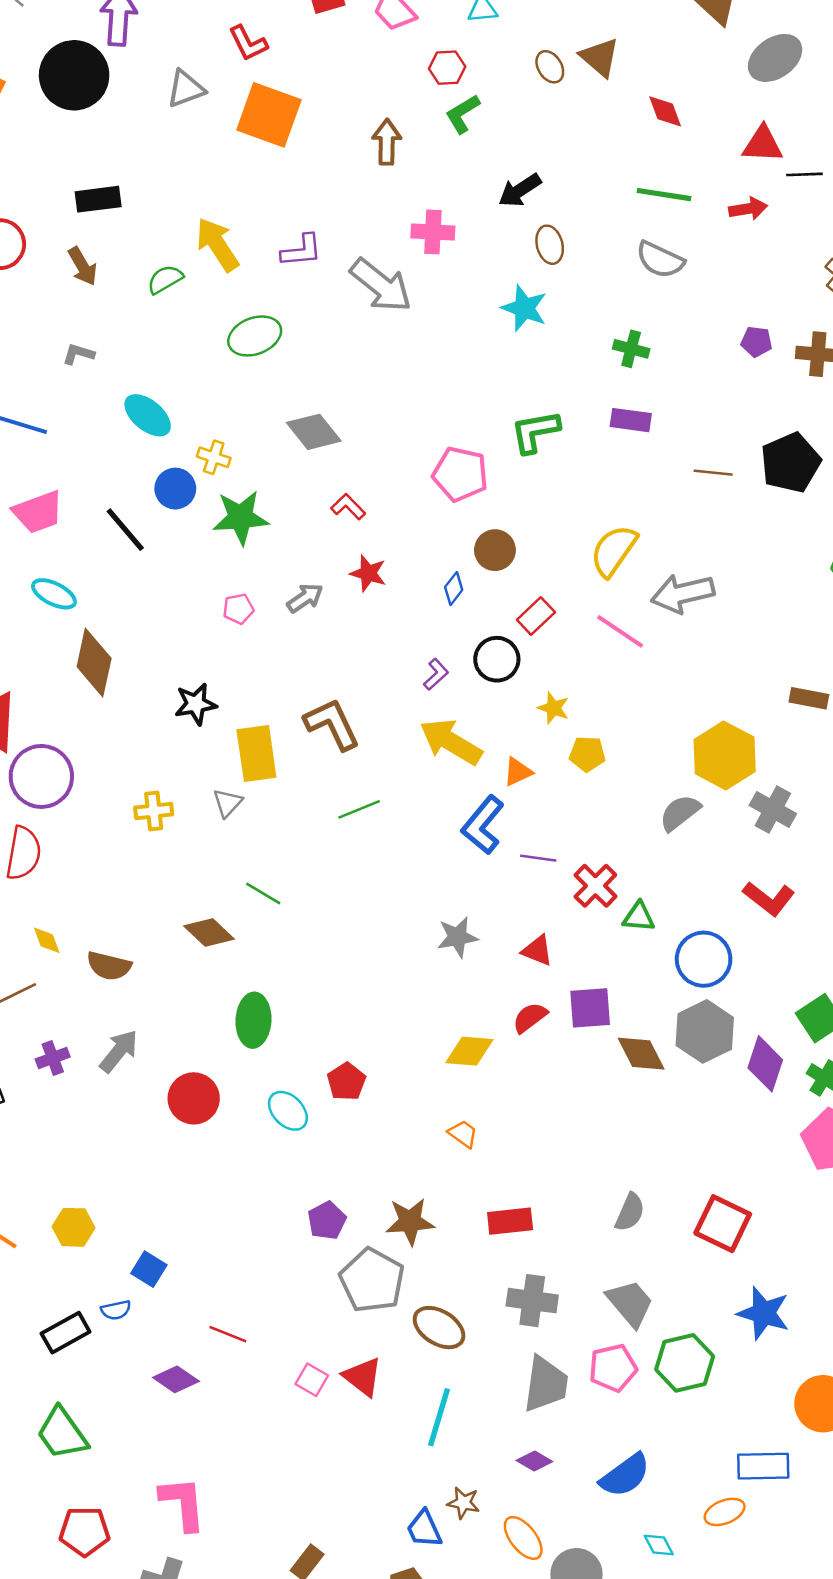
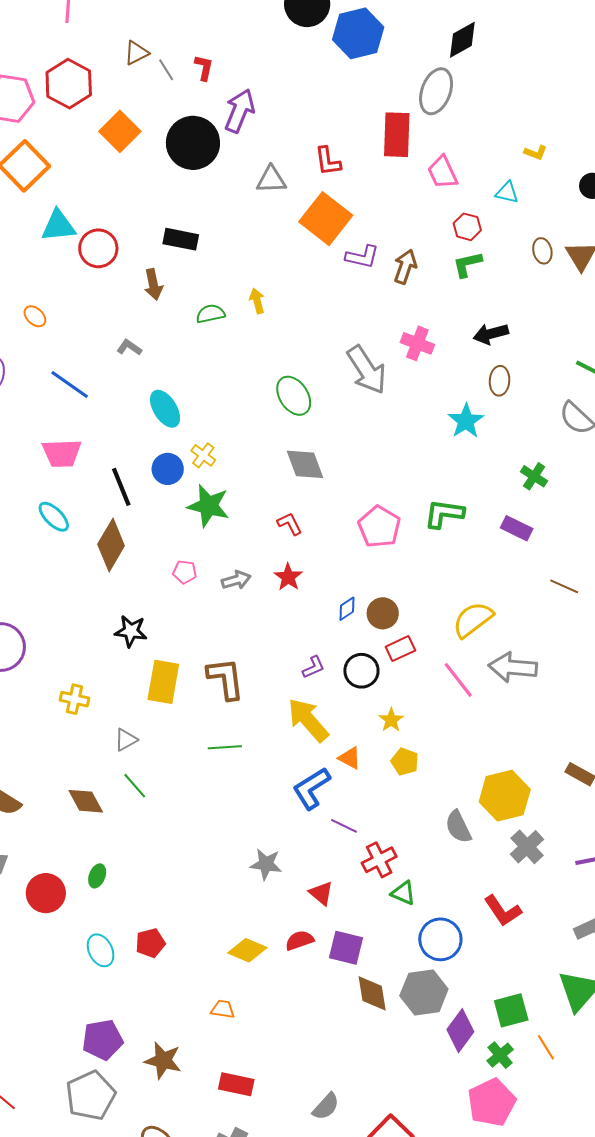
yellow arrow: (217, 244) -> (257, 301), size x0.6
purple L-shape: (301, 251) -> (362, 257), moved
green ellipse: (255, 336) -> (294, 396), moved, turned 60
gray diamond: (314, 432) -> (305, 464), moved
brown circle: (495, 550) -> (383, 613), moved
brown diamond: (94, 662) -> (111, 545), moved
orange triangle: (518, 772) -> (350, 758), turned 35
gray triangle: (228, 803) -> (126, 740), moved
gray semicircle: (680, 813) -> (458, 827), turned -96
green ellipse: (253, 1020) -> (97, 876), size x0.6
red circle: (194, 1098) -> (46, 893), moved
orange trapezoid: (463, 1134) -> (223, 1009), turned -45
purple pentagon: (327, 1221) -> (103, 1040), size x1.4
gray pentagon: (372, 1280) -> (91, 1096), moved

